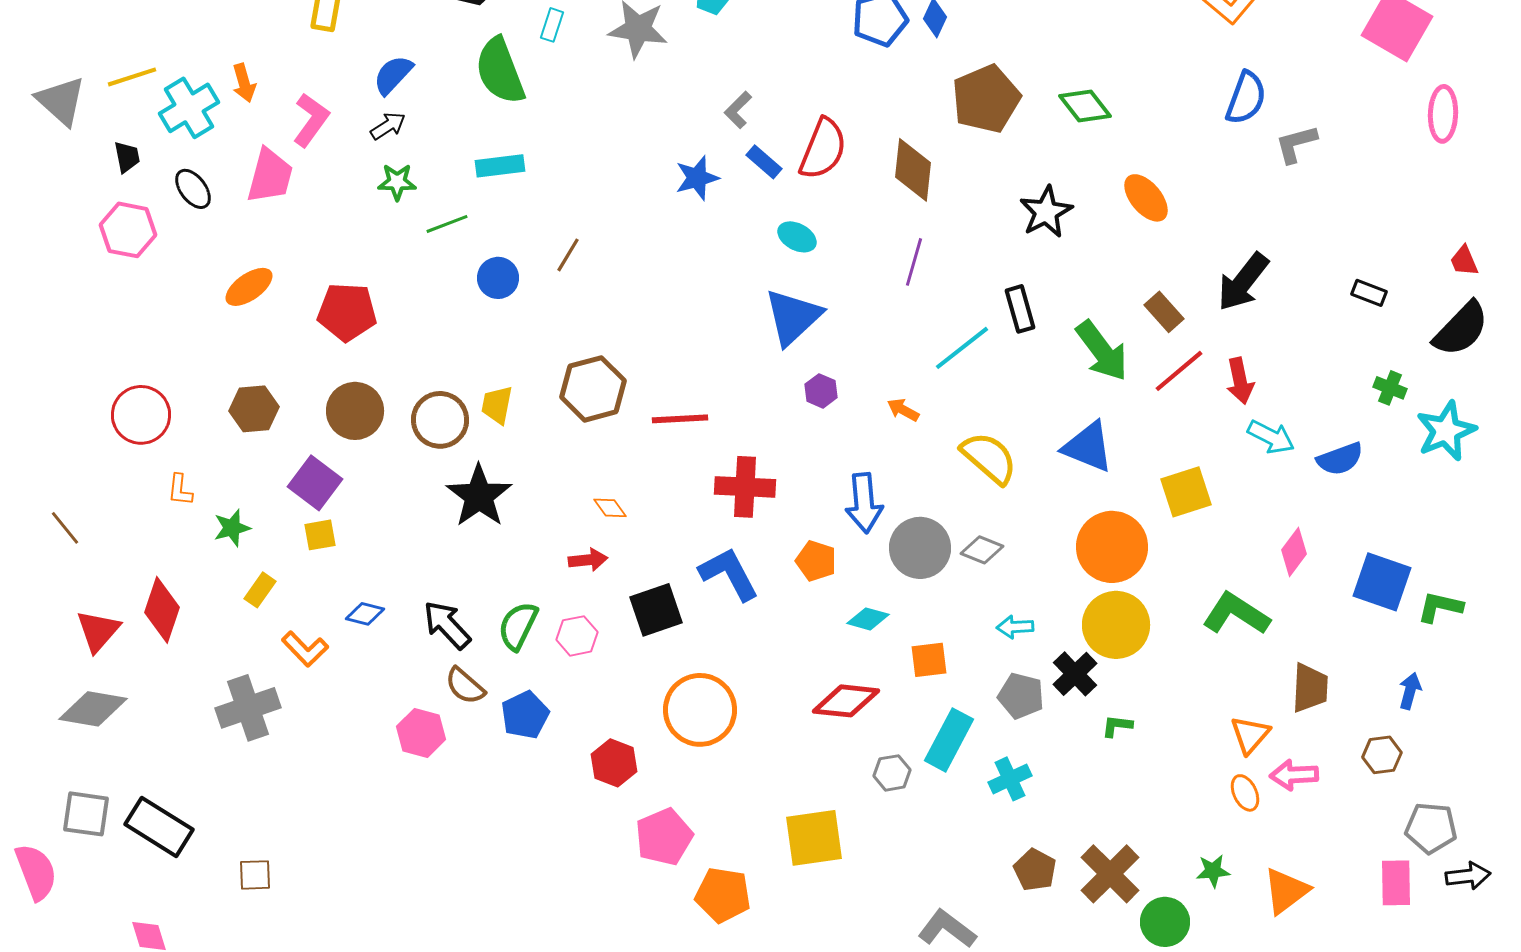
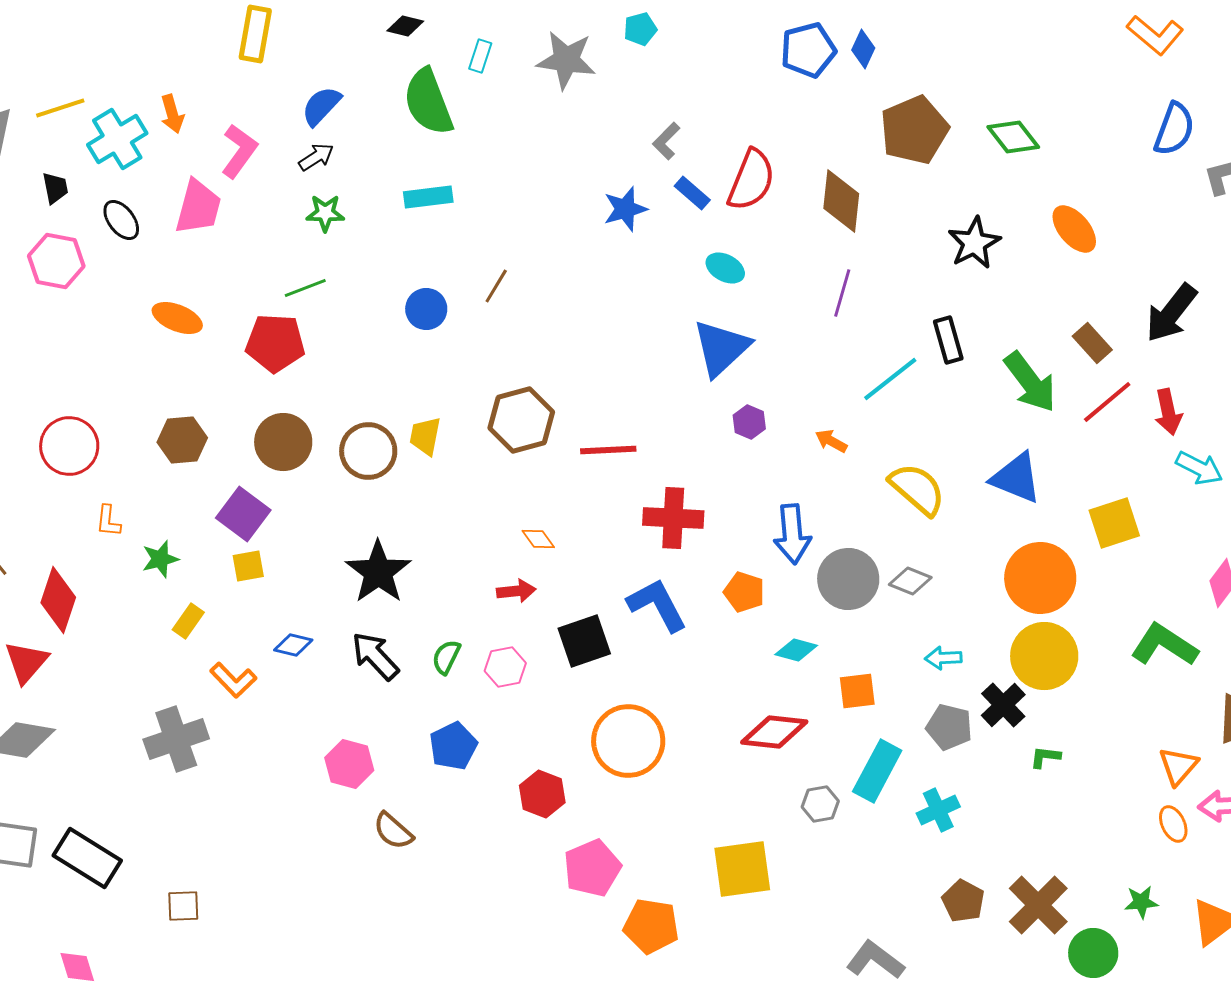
green line: (447, 224) -> (305, 288), moved
orange ellipse: (249, 287) -> (177, 318), turned 57
black star: (479, 496) -> (378, 572), moved
red diamond: (162, 610) -> (58, 600), moved
green semicircle: (518, 626) -> (446, 657), size x0.7
brown semicircle: (465, 686) -> (393, 831), moved

